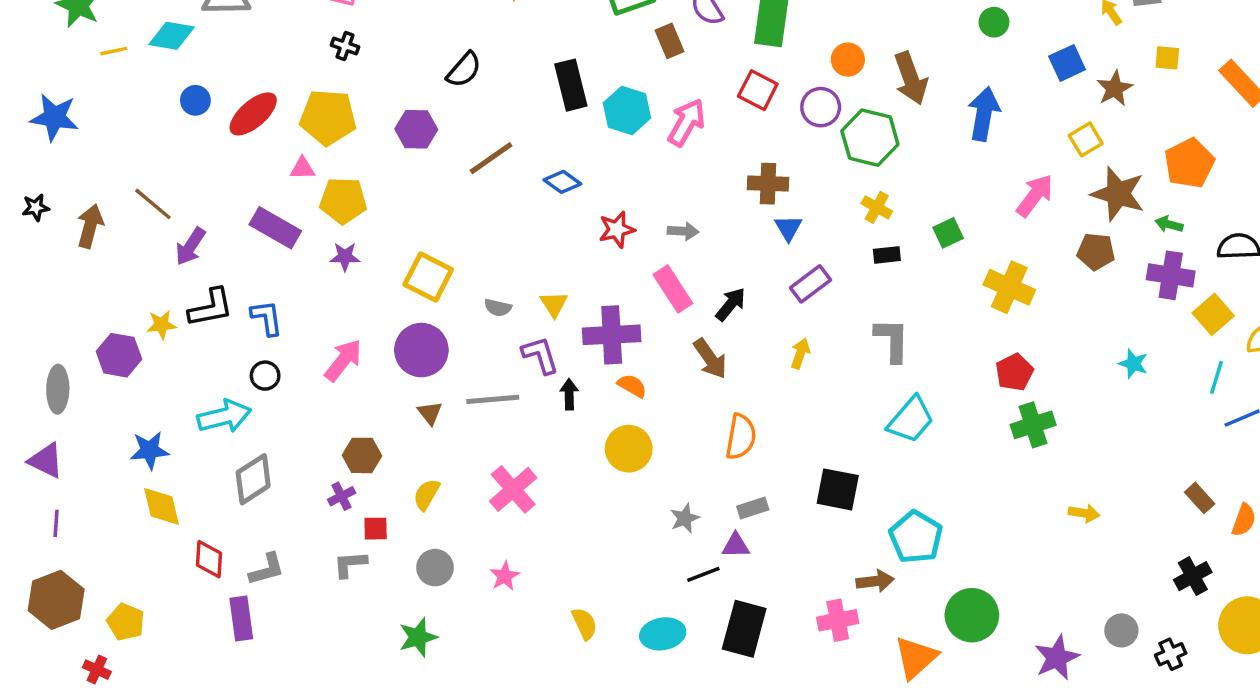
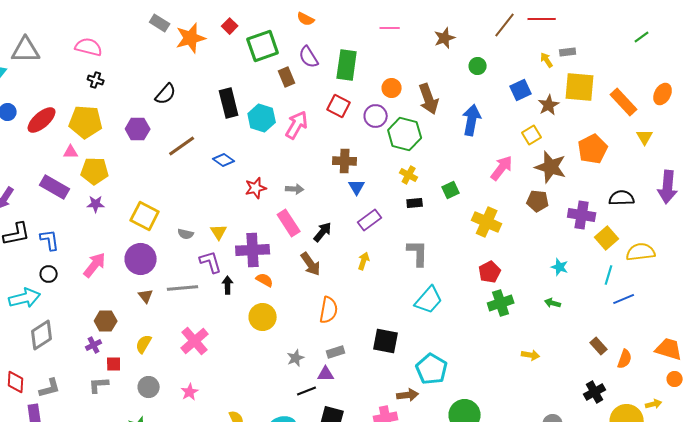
yellow square: (1167, 58) -> (580, 87), size x2.0
green arrow: (1169, 224) -> (553, 303), moved

